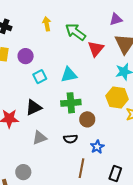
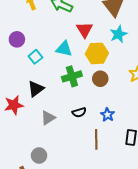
red triangle: (96, 49) -> (85, 30), moved
cyan triangle: (69, 75) -> (64, 49), turned 36
yellow hexagon: (117, 97) -> (97, 53), moved
brown circle: (87, 119) -> (100, 79), moved

